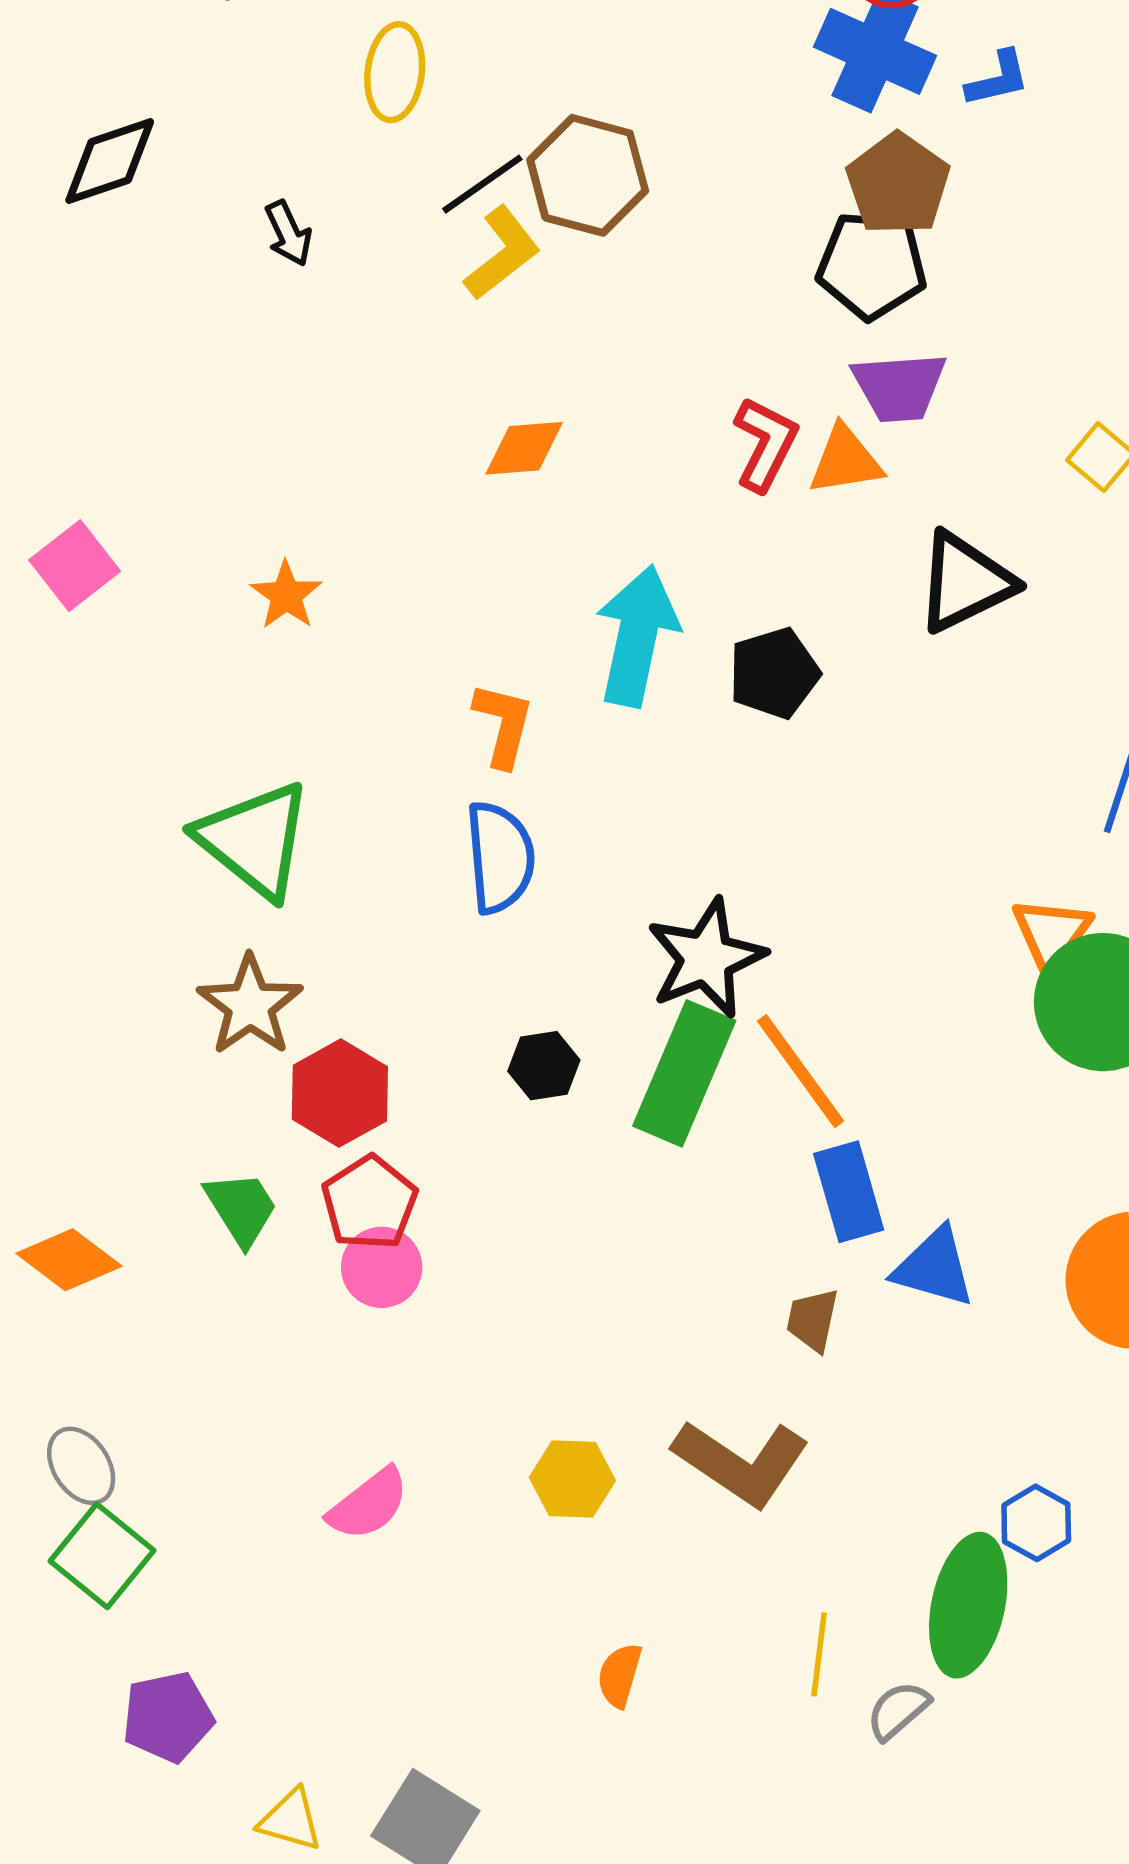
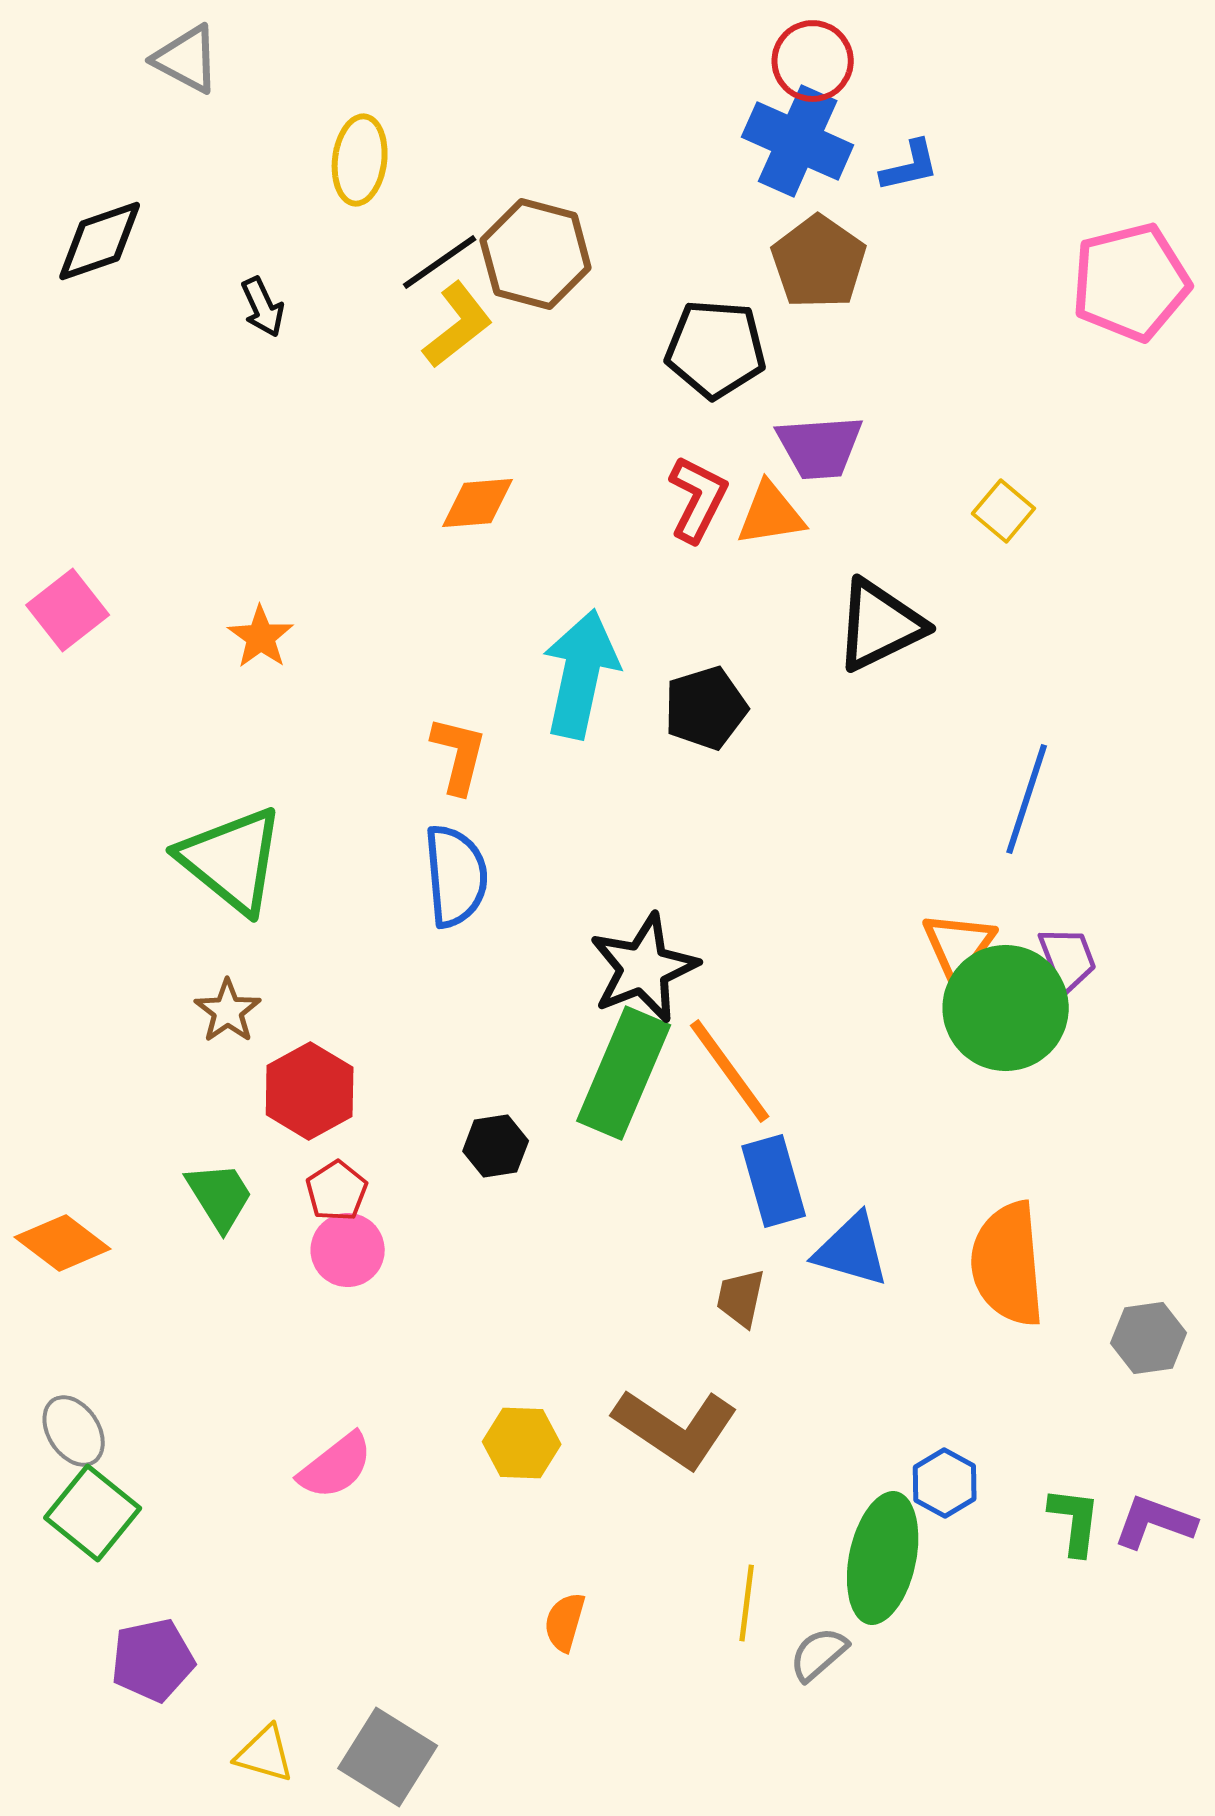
black pentagon: (872, 265) -> (716, 349), moved
brown star: (250, 1005) -> (228, 1011), size x0.7
black hexagon: (544, 1066) -> (496, 1146), moved
red pentagon: (370, 1203) -> (337, 1191), size x0.7

